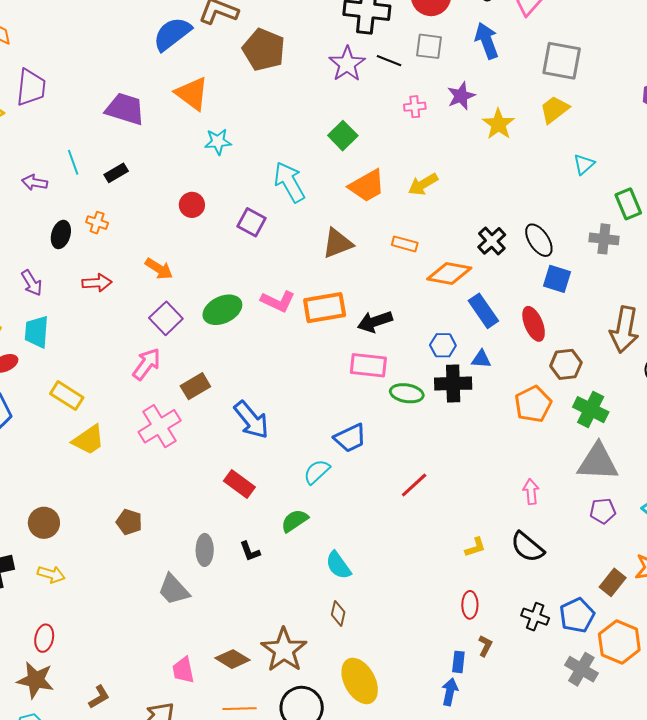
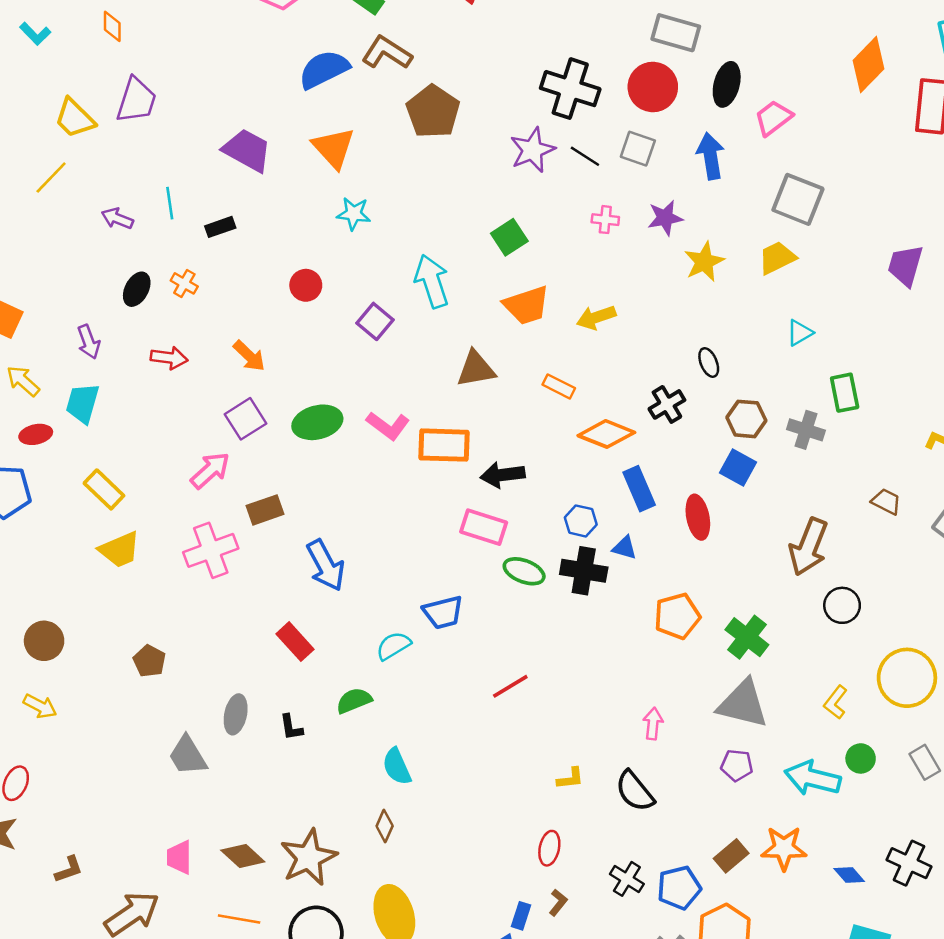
black ellipse: (539, 240) -> (709, 362), moved, size x0.7
brown hexagon: (566, 364) -> (746, 419), moved

